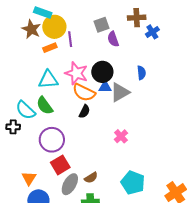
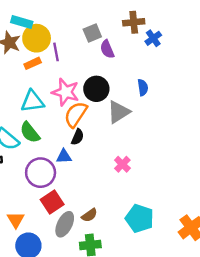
blue triangle: (105, 87) -> (64, 156), moved
orange semicircle: (84, 92) -> (76, 114), turned 100

